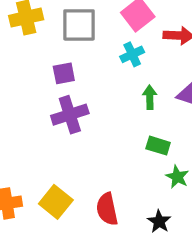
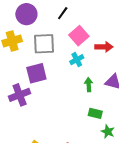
purple square: (64, 73) -> (36, 73), size x1.5
purple cross: (70, 115) -> (20, 95), moved

